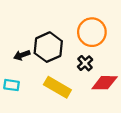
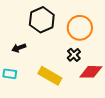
black hexagon: (48, 47) -> (42, 20), moved

